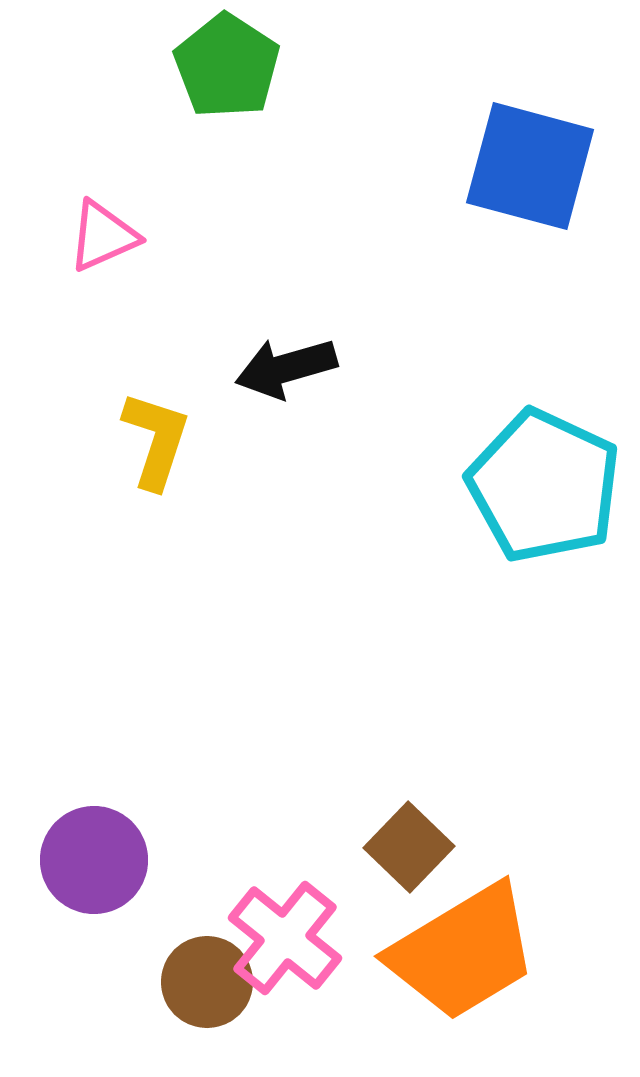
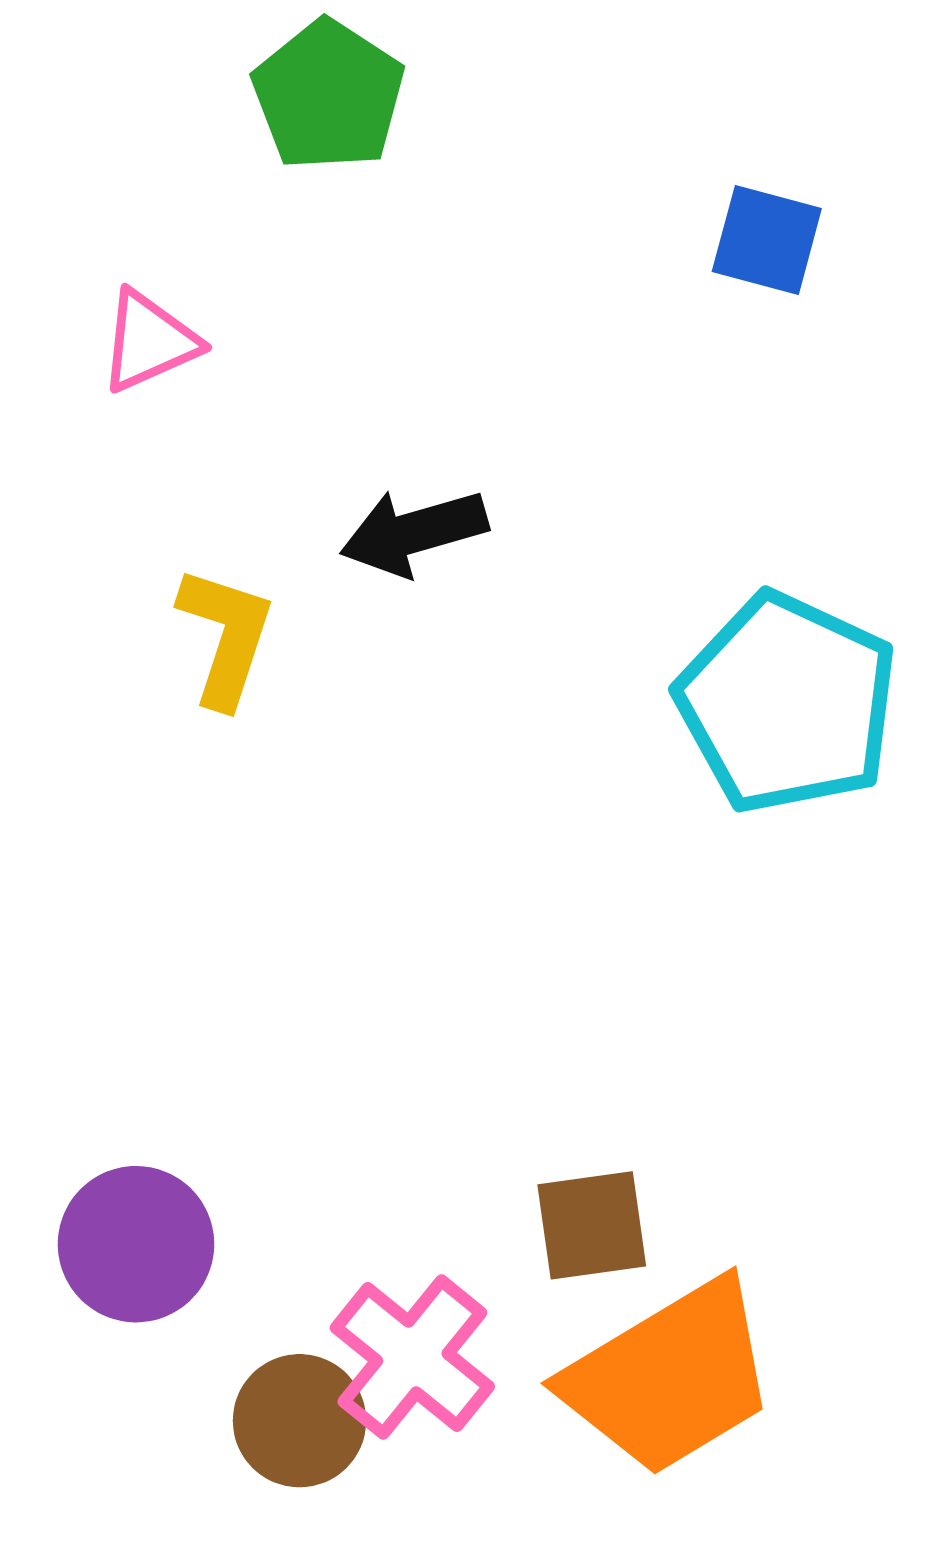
blue square: (530, 166) -> (767, 240), size x0.6
brown square: (409, 847) -> (592, 1225), turned 38

